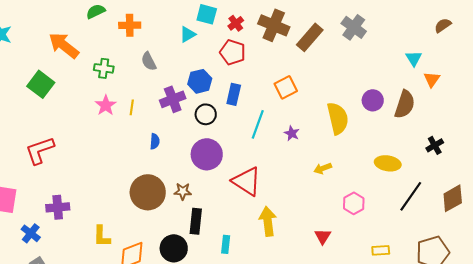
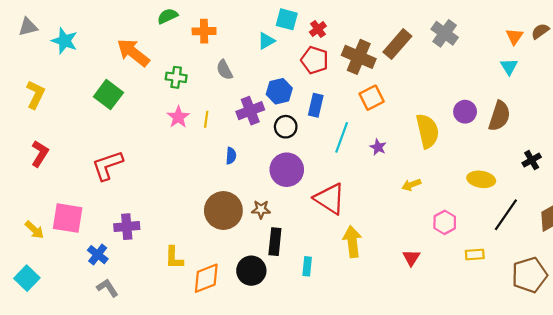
brown cross: (274, 25) -> (359, 57), moved
orange triangle: (432, 79) -> (514, 37), moved
yellow rectangle: (381, 250) -> (475, 255), moved

